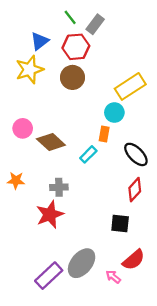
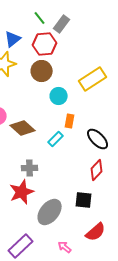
cyan circle: (114, 113) -> (59, 96), moved
gray ellipse: (82, 263) -> (50, 212), moved
pink arrow: (113, 277) -> (65, 247), moved

